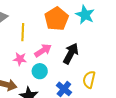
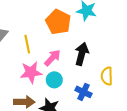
pink star: (20, 59) -> (31, 72), size x1.5

